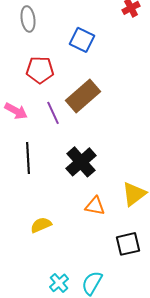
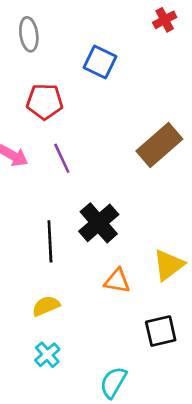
brown rectangle: (83, 96) -> (159, 145), moved
black line: (28, 158) -> (50, 241), moved
cyan cross: (59, 283) -> (47, 355), moved

